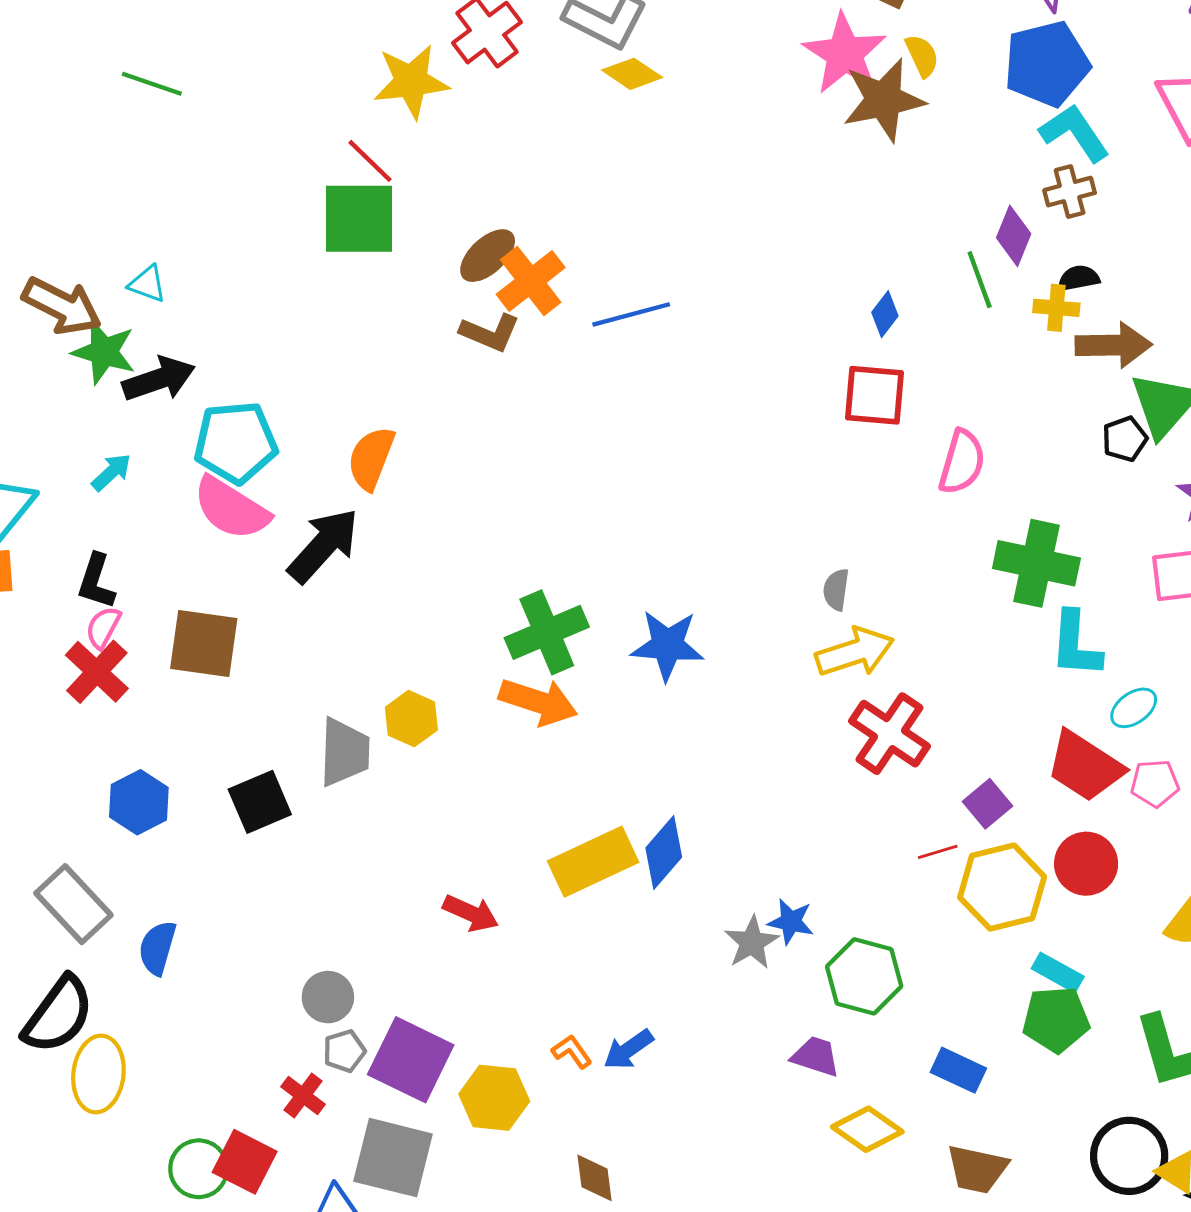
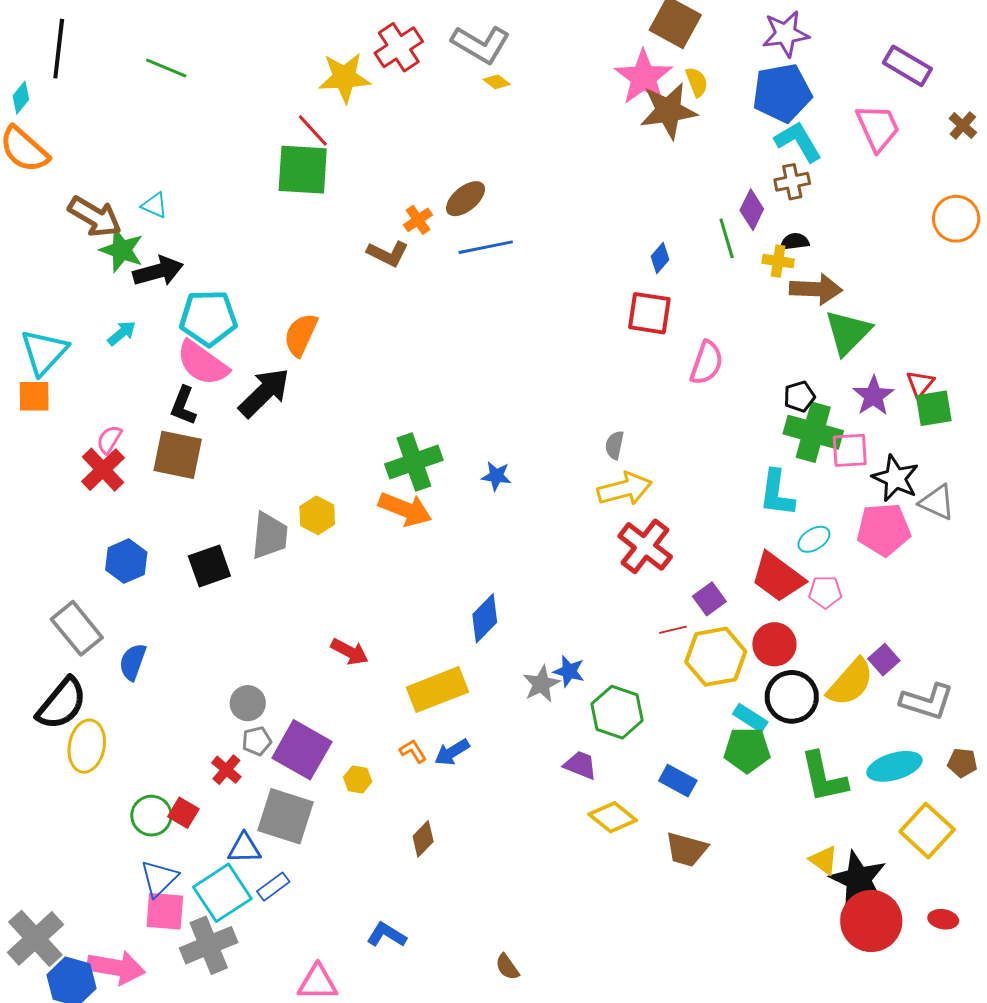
yellow diamond: (632, 74) -> (497, 82), size x0.7
brown ellipse: (488, 256) -> (465, 199), moved
orange cross: (531, 281) -> (418, 220), size x0.6
black pentagon: (1125, 439) -> (799, 397), moved
green cross: (1036, 563) -> (813, 432), moved
black L-shape: (96, 581) -> (183, 406), moved
blue star: (667, 645) -> (496, 476), size x0.6
yellow rectangle: (593, 862) -> (437, 690), moved
yellow hexagon: (494, 1098) -> (358, 779), size x0.6
black circle: (1129, 1156) -> (792, 697), moved
red square: (245, 1162) -> (183, 813), size x0.7
brown diamond: (595, 1178) -> (423, 839), turned 48

